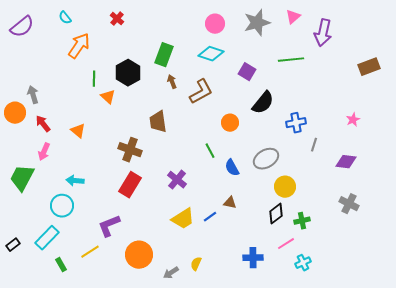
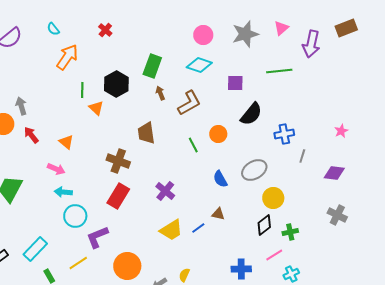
brown rectangle: (369, 67) -> (346, 28), moved
purple square: (247, 72) -> (235, 83), turned -30
green line: (210, 151) -> (193, 145), moved
pink arrow: (44, 152) -> (56, 169), moved, turned -90
cyan circle: (62, 206) -> (75, 216), moved

